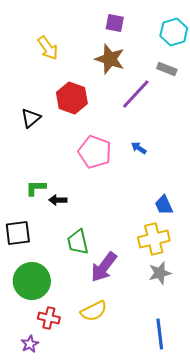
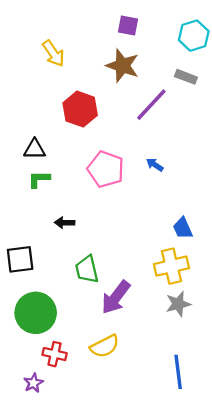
black triangle: (31, 118) -> (35, 149), moved, turned 40
green L-shape: (36, 188) -> (39, 179), moved

